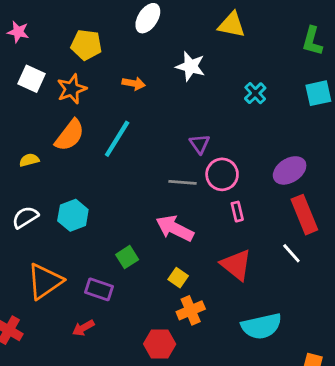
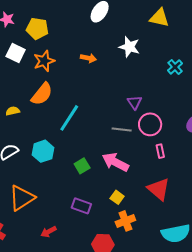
yellow pentagon: (86, 45) -> (37, 29), moved
cyan line: (117, 139) -> (69, 118), moved
green square: (127, 257) -> (82, 166), moved
purple rectangle: (99, 289) -> (81, 206), moved

